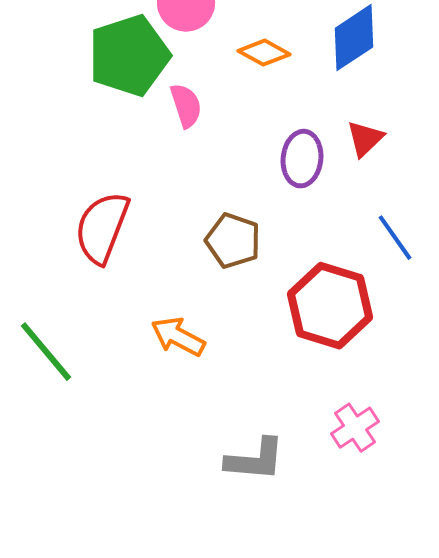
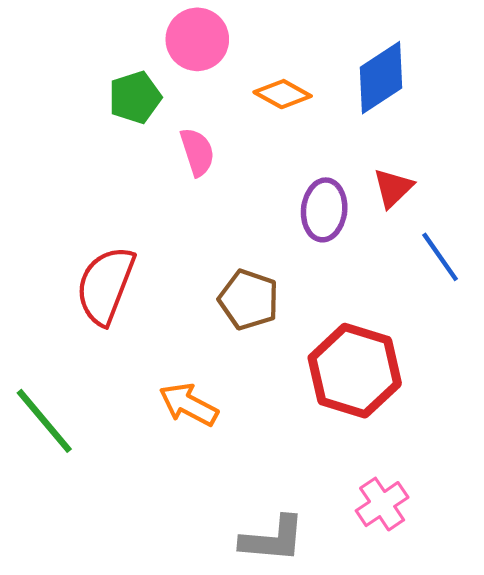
green pentagon: (129, 56) -> (135, 97), size x0.6
blue line: (395, 238) -> (440, 257), moved

